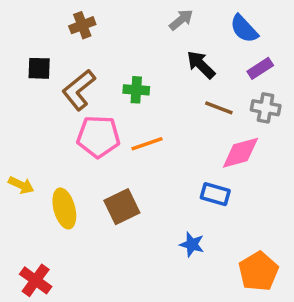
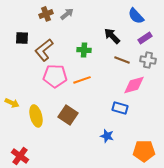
gray arrow: (181, 20) -> (67, 14), moved
green cross: (136, 90) -> (84, 50), moved
brown square: (122, 207) -> (68, 115), turned -30
orange pentagon: (258, 271) -> (144, 151), turned 30

